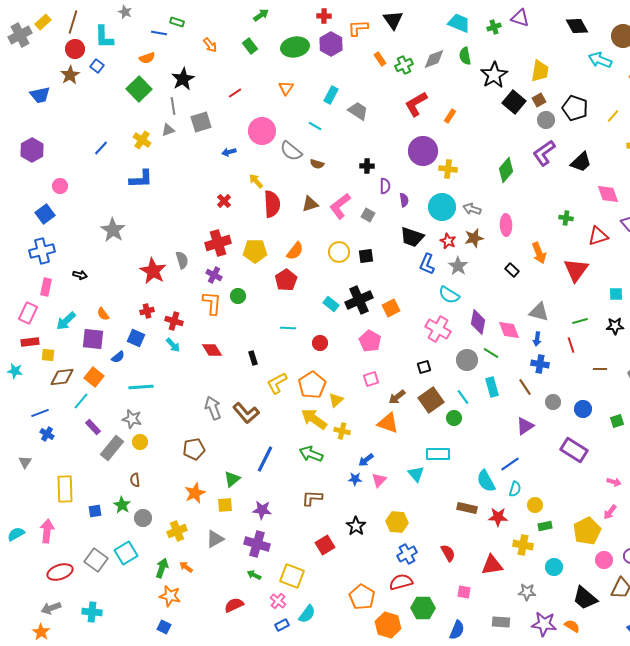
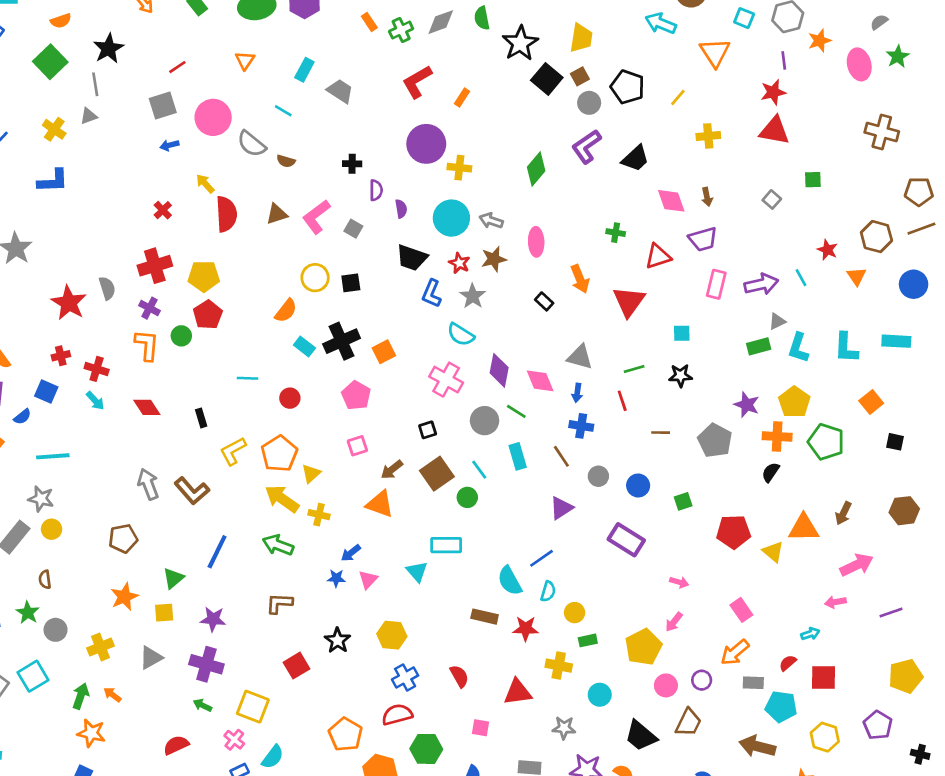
gray square: (201, 122) -> (163, 105), moved
orange semicircle: (295, 251) -> (286, 311), moved
red pentagon: (286, 280) -> (208, 315), moved

